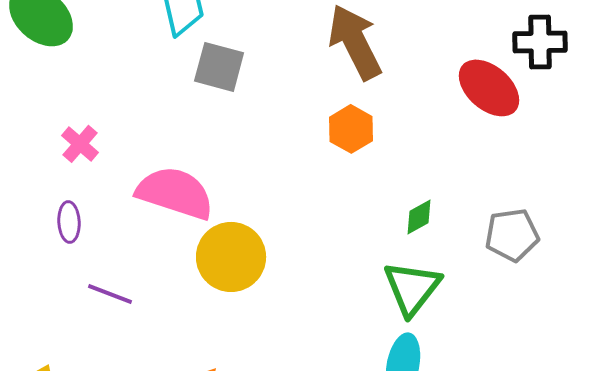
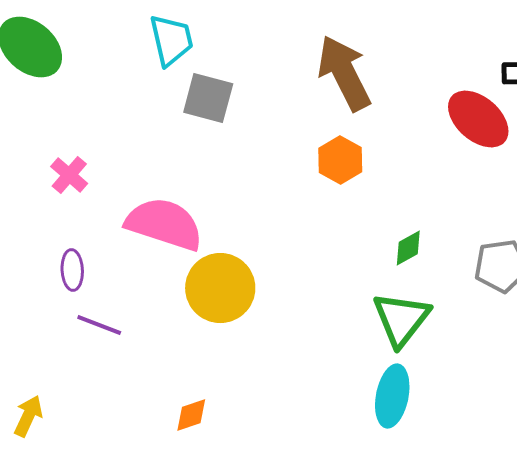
purple ellipse: (69, 222) -> (72, 270), moved

